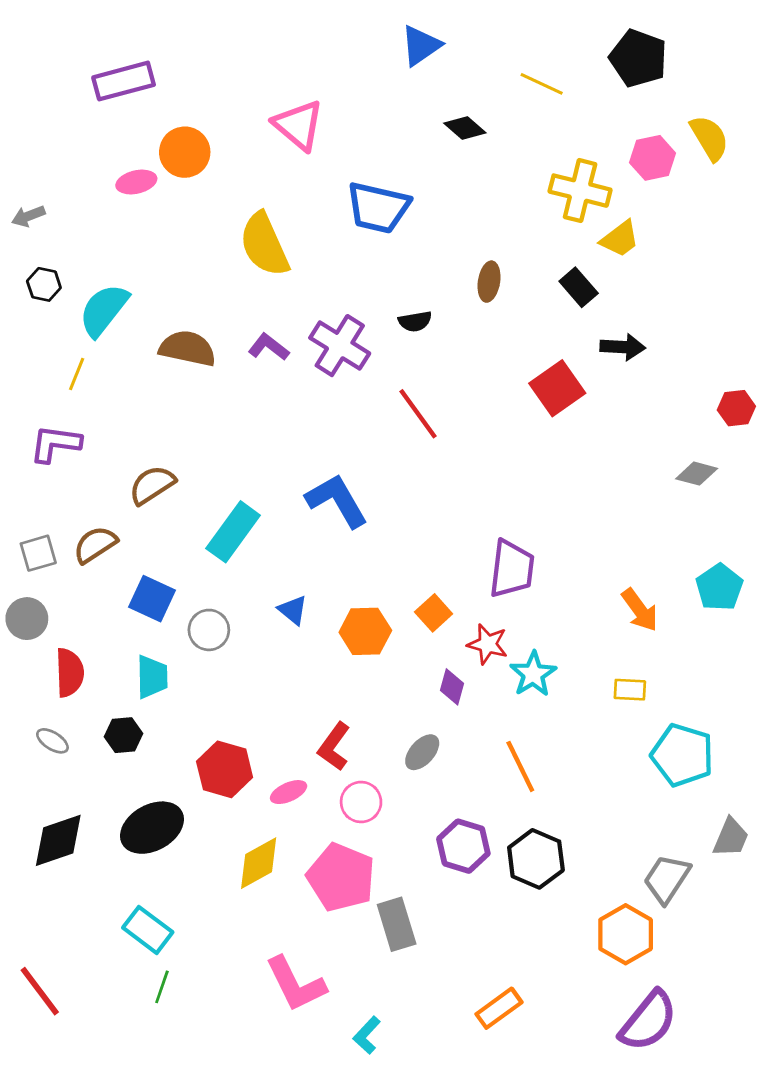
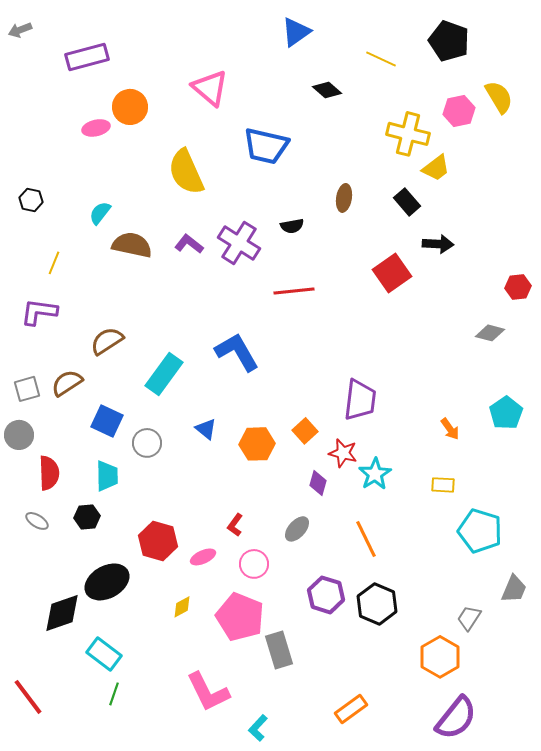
gray arrow: (28, 216) -> (20, 30), moved
cyan semicircle: (104, 310) -> (100, 213), moved, size x0.6
red line: (418, 414) -> (294, 291), turned -60
orange arrow: (640, 610) -> (450, 429), size x0.7
red L-shape: (334, 747) -> (235, 525), size x0.7
black diamond: (58, 840) -> (62, 613), moved
yellow diamond: (259, 863) -> (182, 607), size x0.6
gray trapezoid: (667, 879) -> (469, 618), size x0.7

